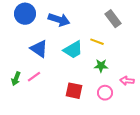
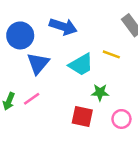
blue circle: (25, 14) -> (20, 35), moved
blue triangle: (39, 49) -> (38, 63), turned 36
green star: (101, 66) -> (100, 92), moved

